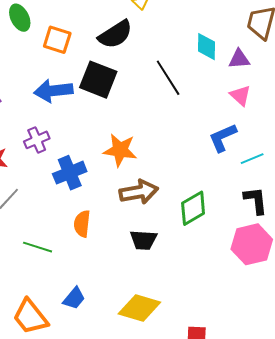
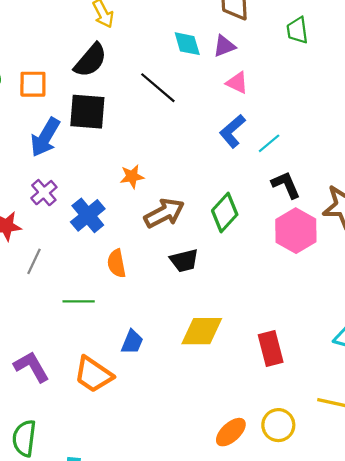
blue arrow: (53, 91) -> (45, 137), turned -36
orange star: (120, 150) -> (132, 176), size x0.7

